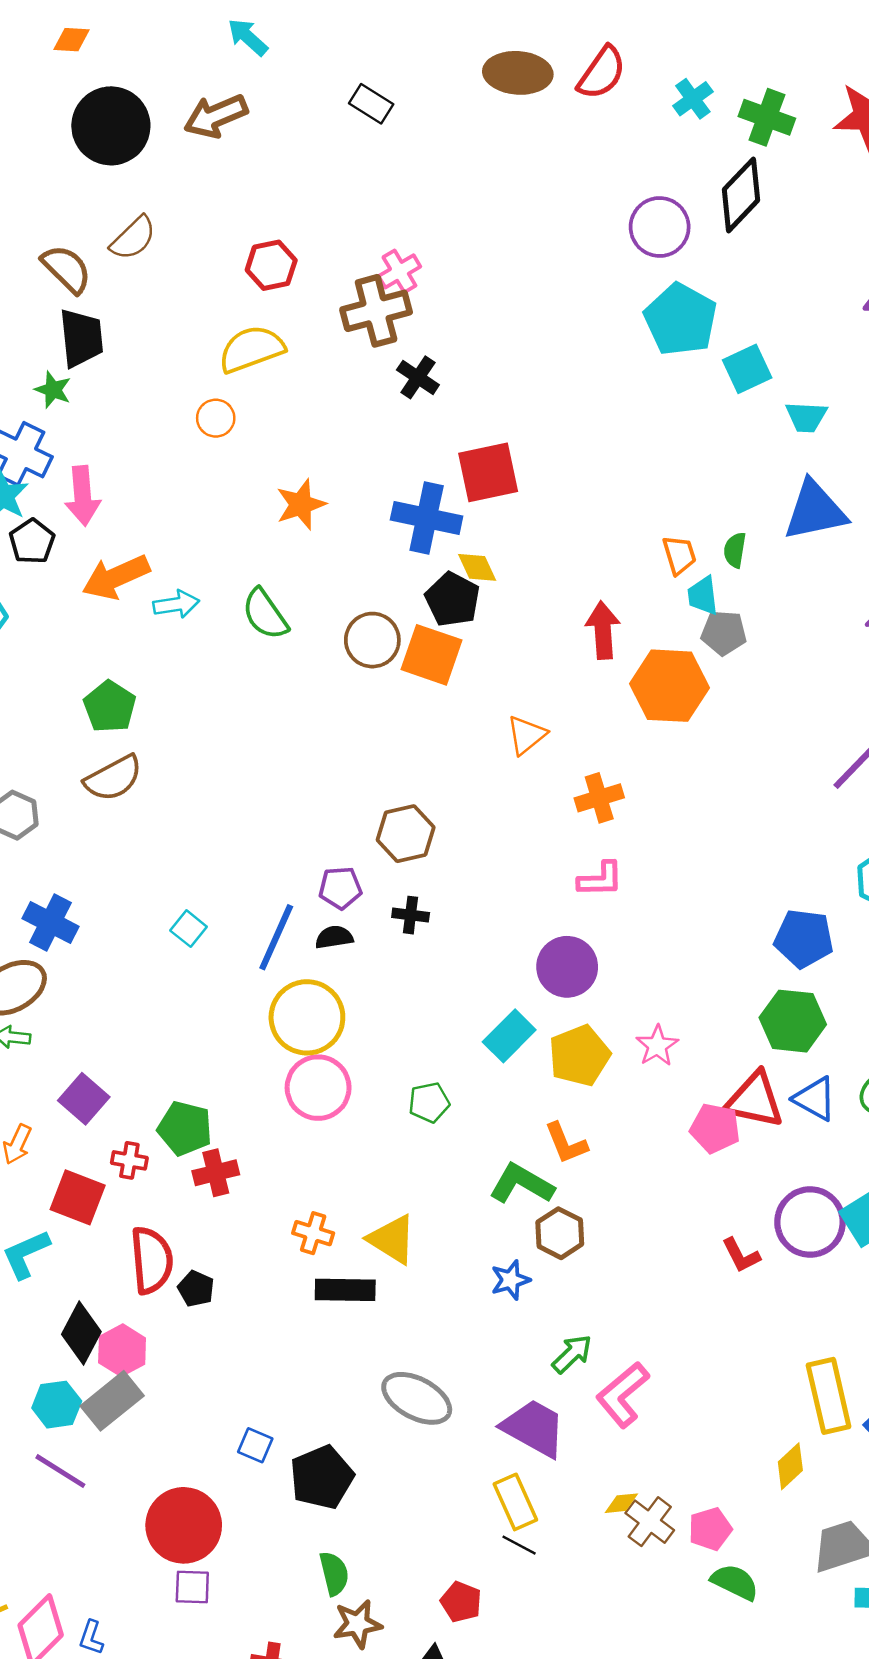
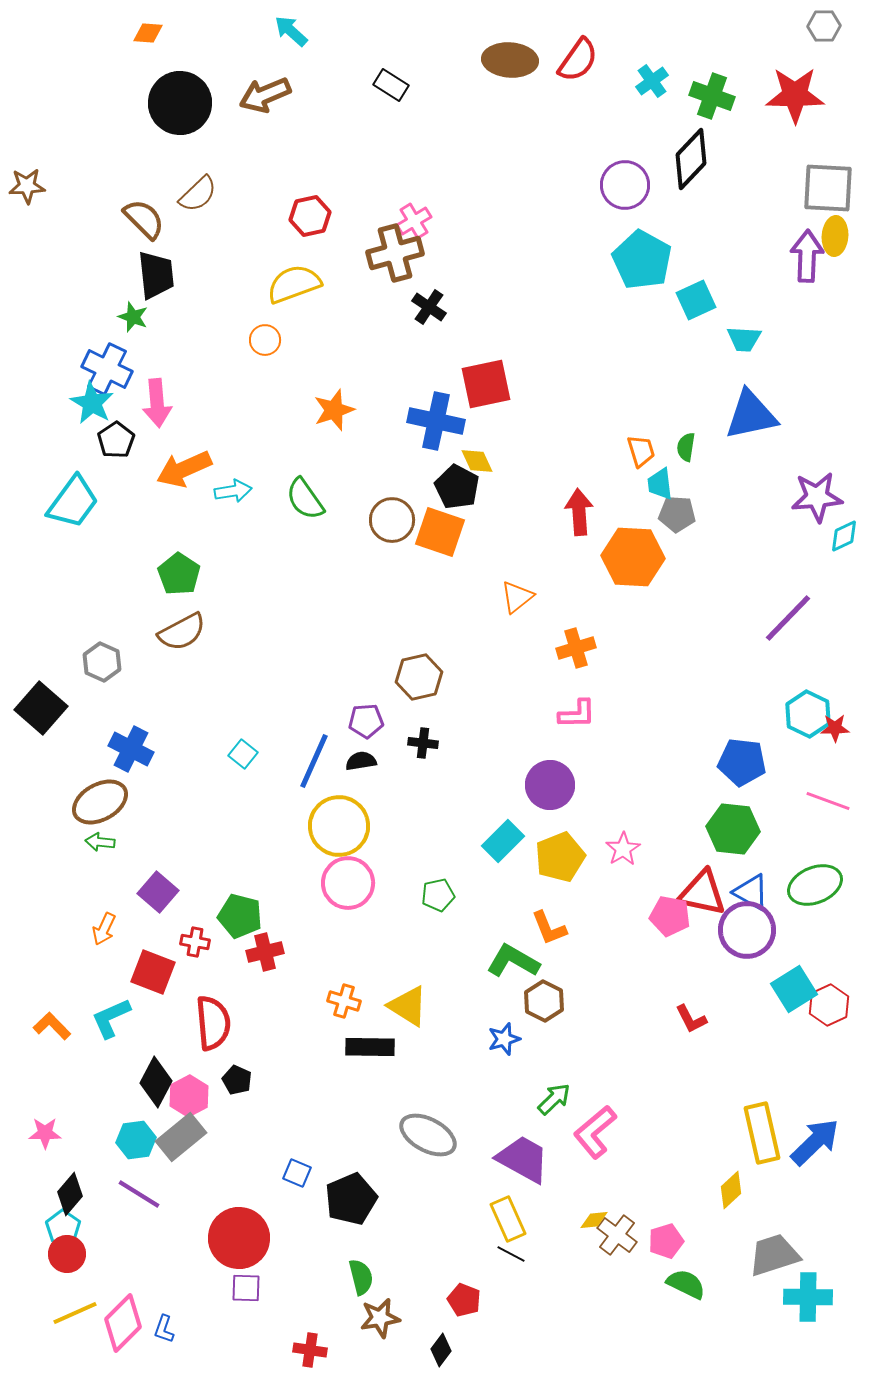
purple circle: (810, 1222) -> (747, 930), moved
black pentagon: (196, 1289) -> (237, 1080), moved

